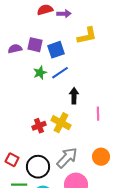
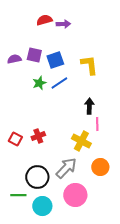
yellow L-shape: (87, 36) -> (89, 65), moved, turned -85
black arrow: (74, 96) -> (89, 106), moved
yellow cross: (61, 123) -> (81, 141), moved
red square: (12, 160) -> (15, 139), moved

